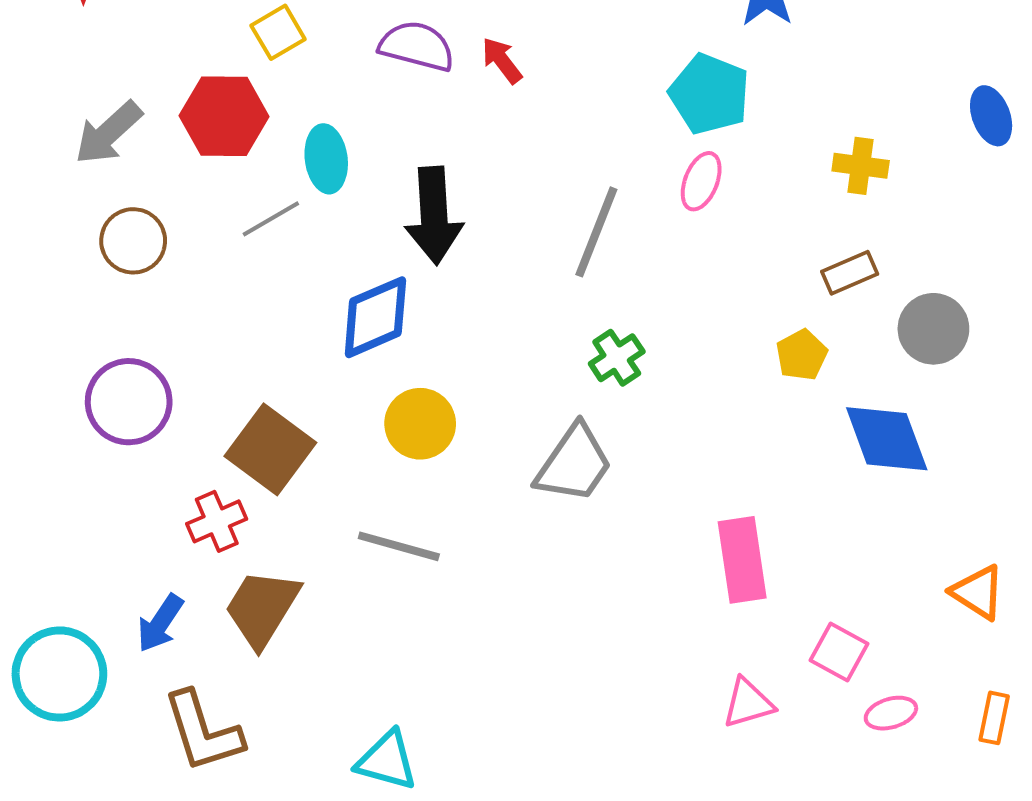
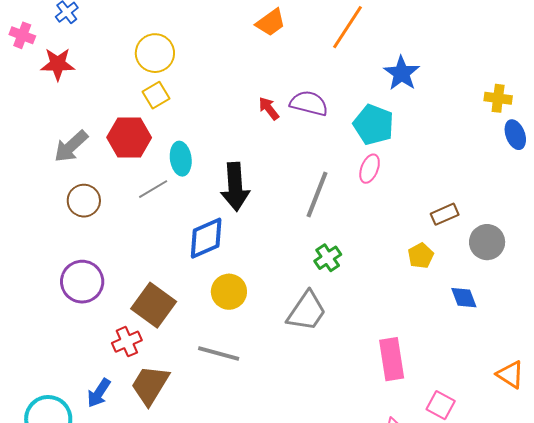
purple semicircle: (417, 46) -> (309, 103), moved
yellow cross: (861, 166) -> (498, 98), moved
blue diamond: (887, 439) -> (464, 298), size x0.6

